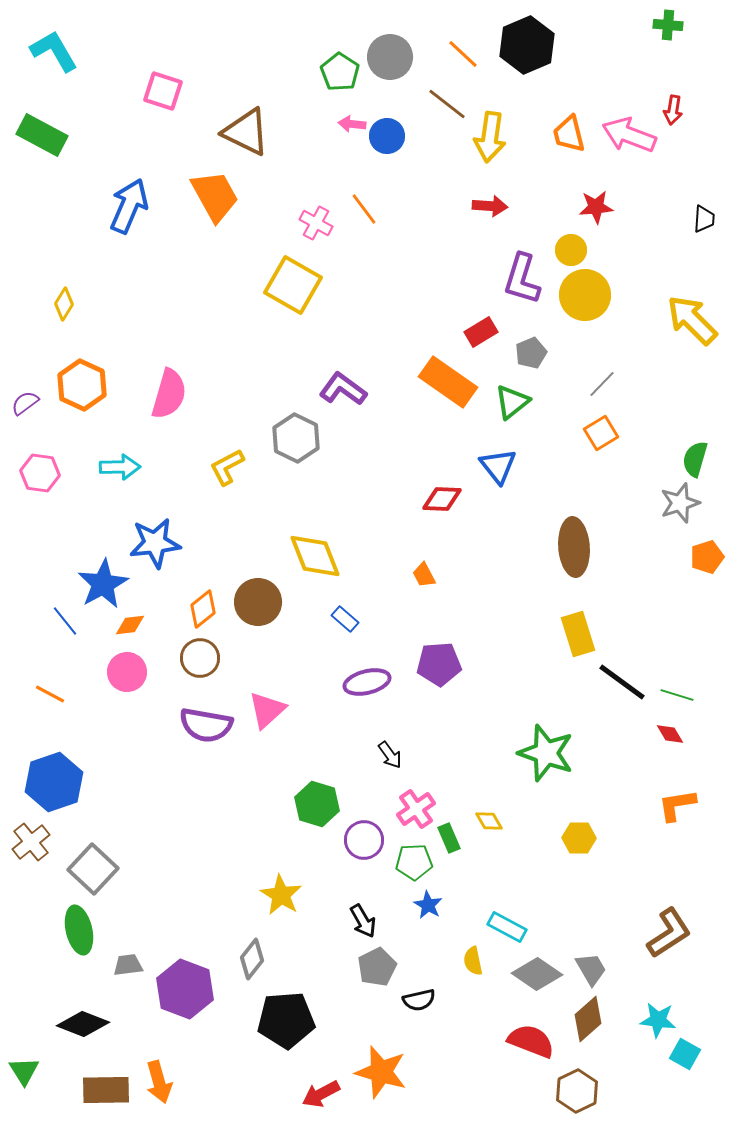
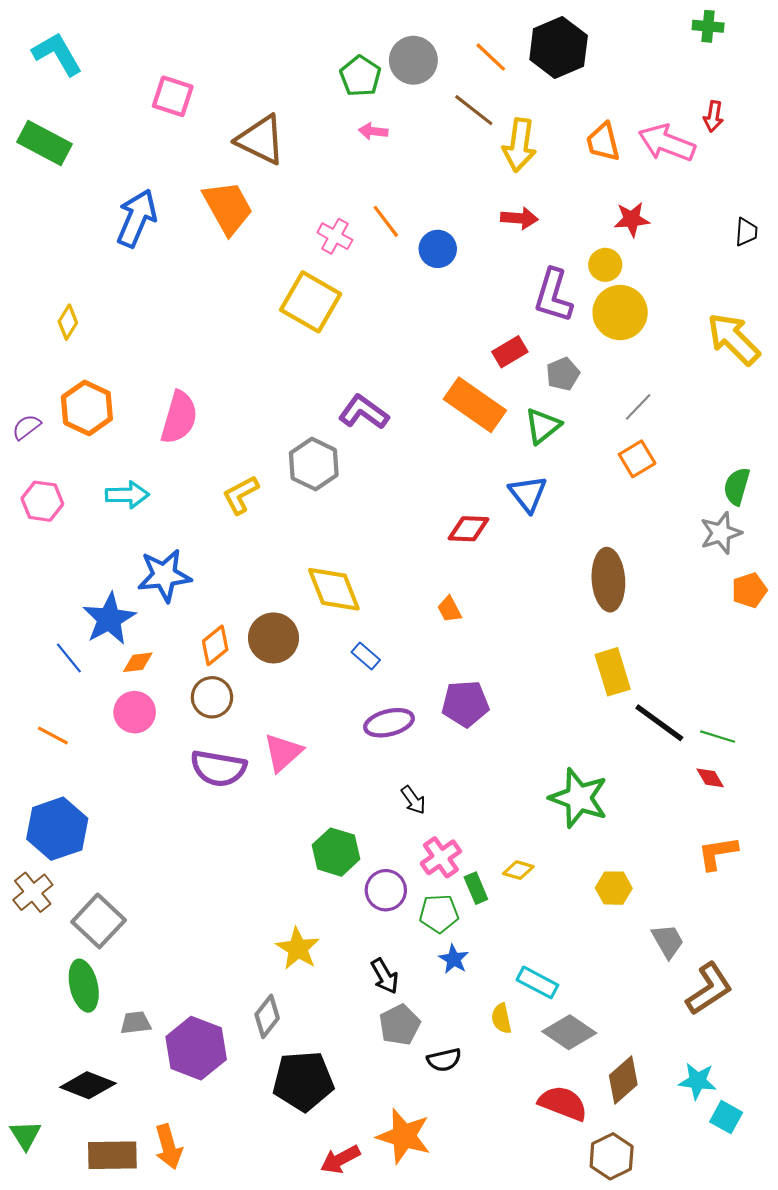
blue circle: (387, 136) -> (438, 249), moved
yellow diamond: (489, 821) -> (518, 870), turned -44
gray trapezoid: (591, 969) -> (668, 941), moved

